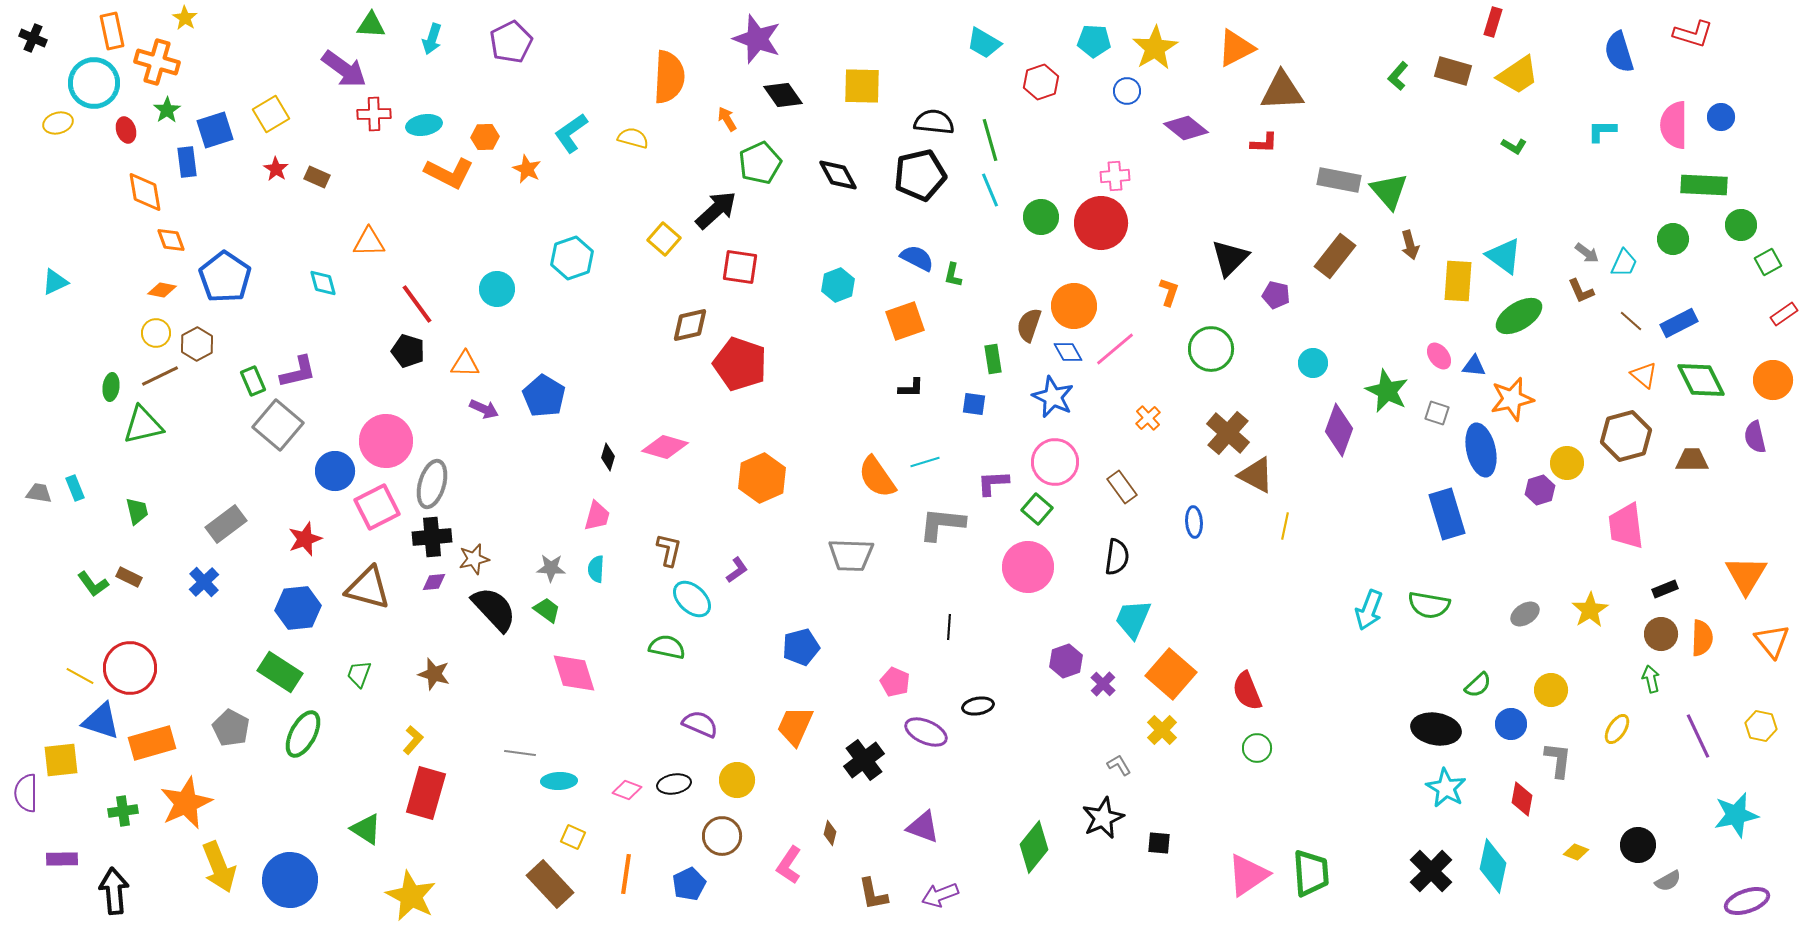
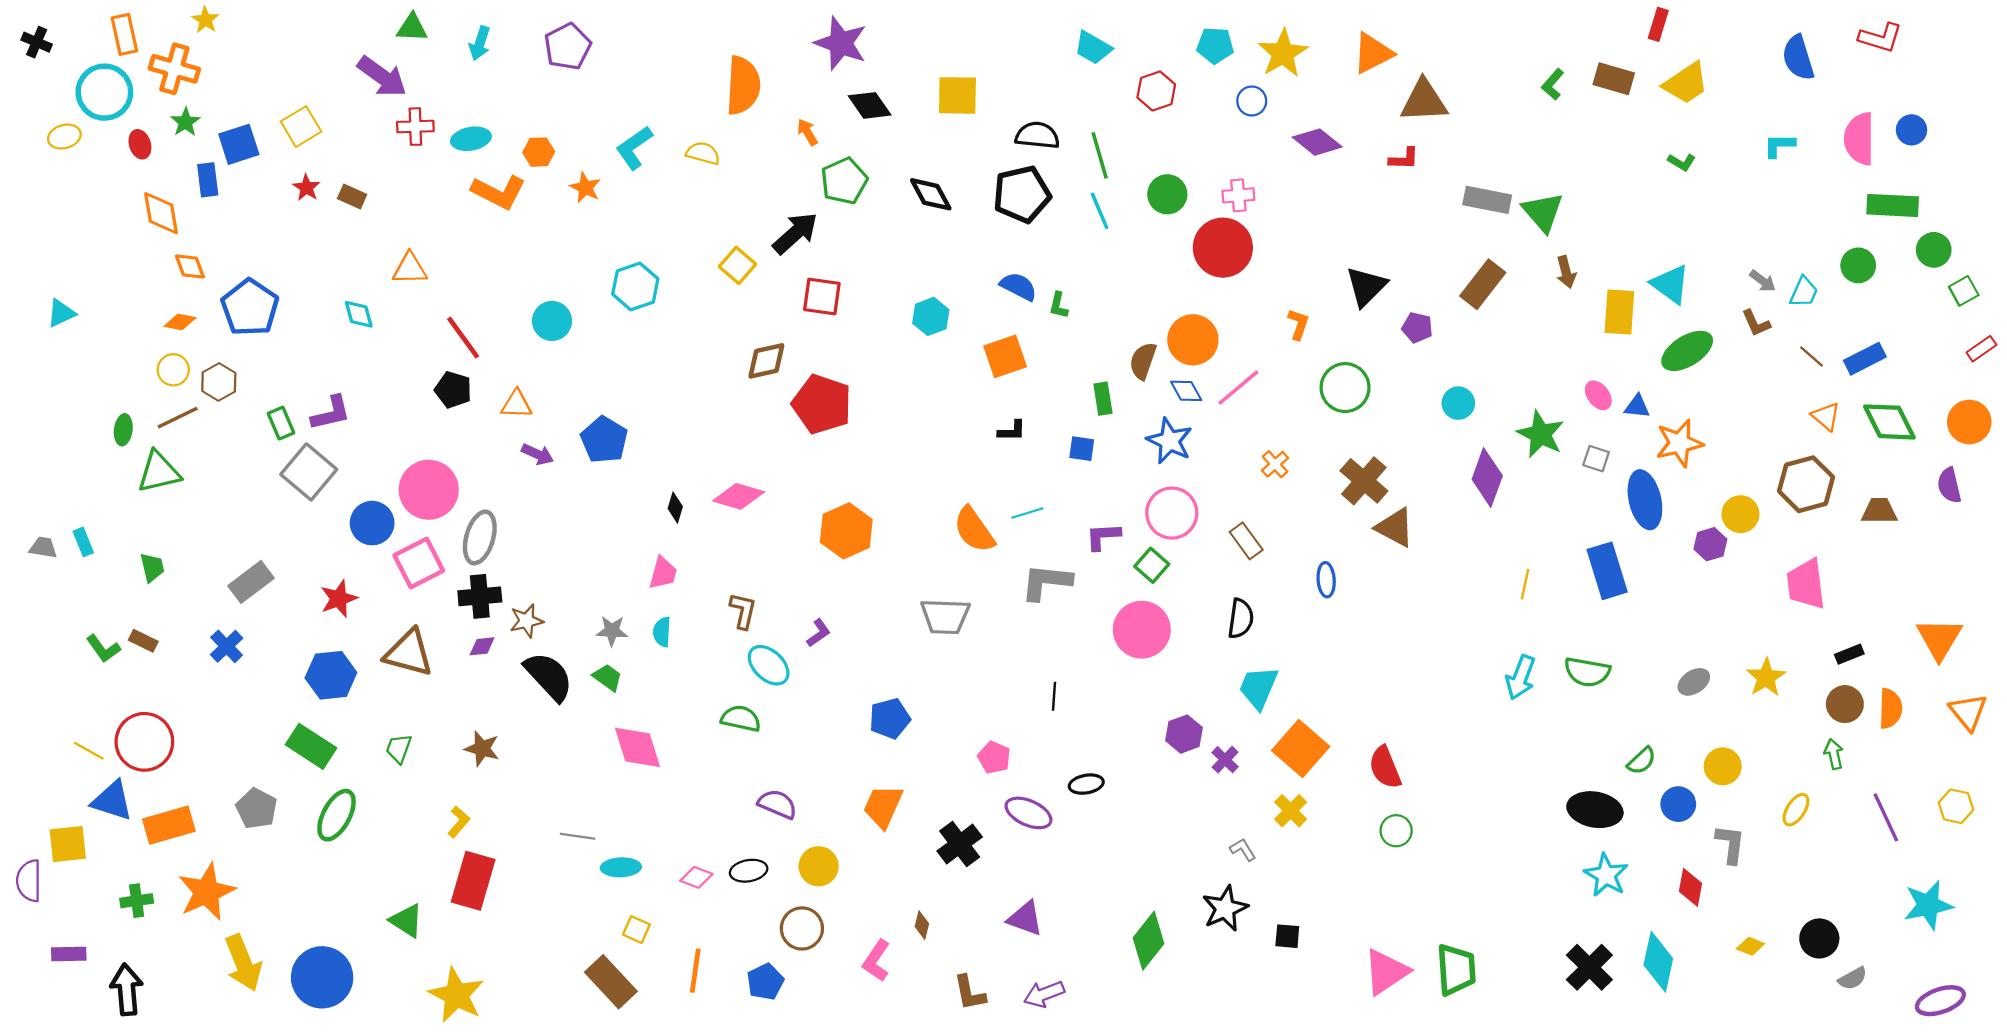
green circle: (1041, 217) -> (1167, 194), moved
yellow line: (1285, 526) -> (1525, 584), moved

